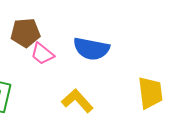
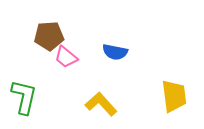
blue semicircle: (91, 49) -> (115, 52), size x0.7

